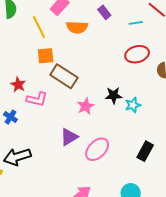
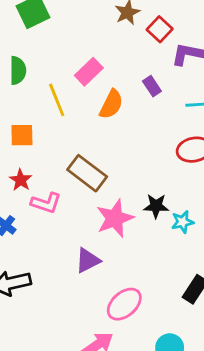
orange semicircle: (77, 27) -> (111, 104), turned -70
orange square: (46, 56) -> (22, 135), moved
pink star: (86, 106) -> (115, 218), size x1.5
pink ellipse: (97, 149) -> (124, 304), moved

